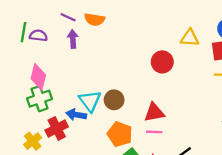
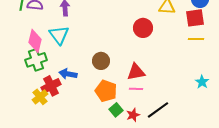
cyan triangle: (90, 101) -> (59, 35), moved
yellow cross: (33, 141) -> (40, 97), moved

